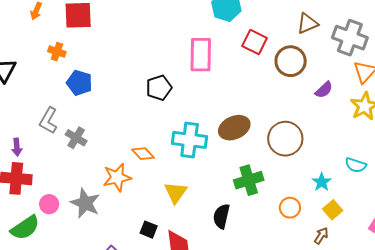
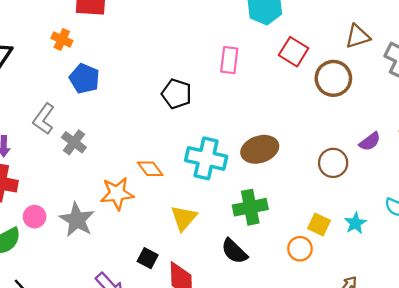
pink rectangle: (201, 55) -> (229, 60), size x0.7
black pentagon: (159, 88) -> (177, 94), turned 30
purple semicircle: (324, 90) -> (370, 142), moved
brown circle: (285, 139) -> (333, 163), moved, size x0.7
green cross: (249, 180) -> (250, 207), moved
orange circle: (290, 208) -> (300, 249), moved
yellow square: (333, 210) -> (319, 225), moved, turned -30
black semicircle: (221, 216) -> (234, 251), turned -65

